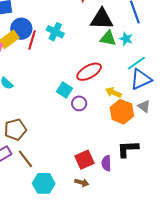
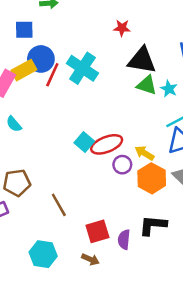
cyan cross: (55, 32) -> (82, 68), size x1.4
red ellipse: (89, 72) -> (107, 144), moved
purple circle: (79, 103) -> (122, 165), moved
brown line: (25, 159) -> (59, 205), moved

